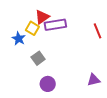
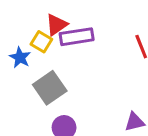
gray square: (38, 58) -> (50, 88), size x1.5

